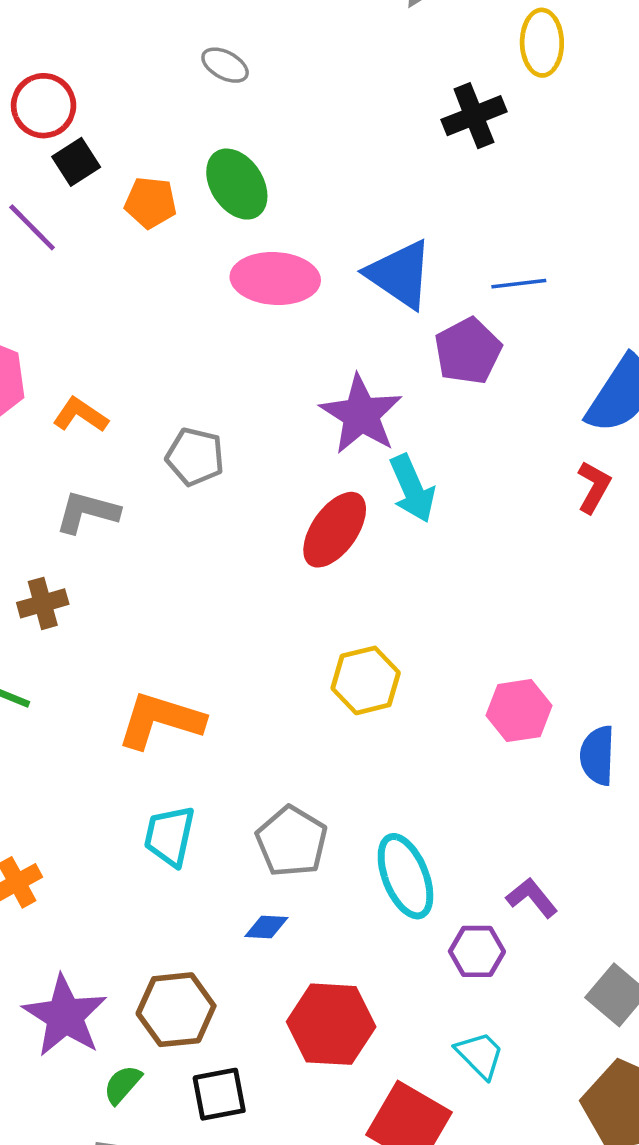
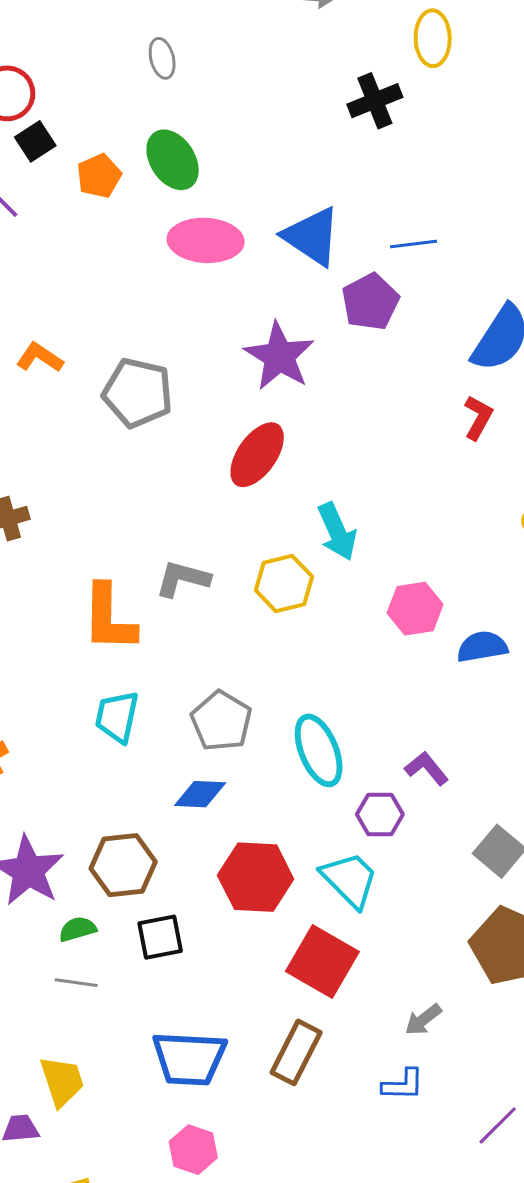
gray ellipse: (225, 65) -> (162, 58), turned 48
orange pentagon: (151, 203) -> (99, 176), turned -30
gray pentagon: (195, 457) -> (138, 393), size x1.4
cyan arrow: (412, 489) -> (337, 532), moved
gray L-shape: (87, 512) -> (183, 579), moved
orange L-shape: (160, 720) -> (109, 618), turned -106
blue semicircle: (597, 755) -> (482, 647), turned 78
blue diamond: (266, 927) -> (200, 794), size x1.4
cyan trapezoid: (480, 1055) -> (350, 880), moved, size x1.4
green semicircle: (123, 1084) -> (78, 929), turned 33

